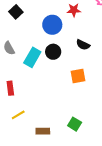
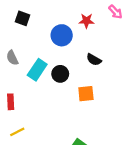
black square: (16, 12) -> (23, 18), turned -32
black circle: (53, 52) -> (60, 74), moved

